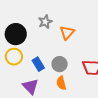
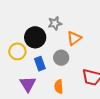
black circle: (16, 34) -> (35, 37), moved
gray circle: (60, 64) -> (61, 58), moved

